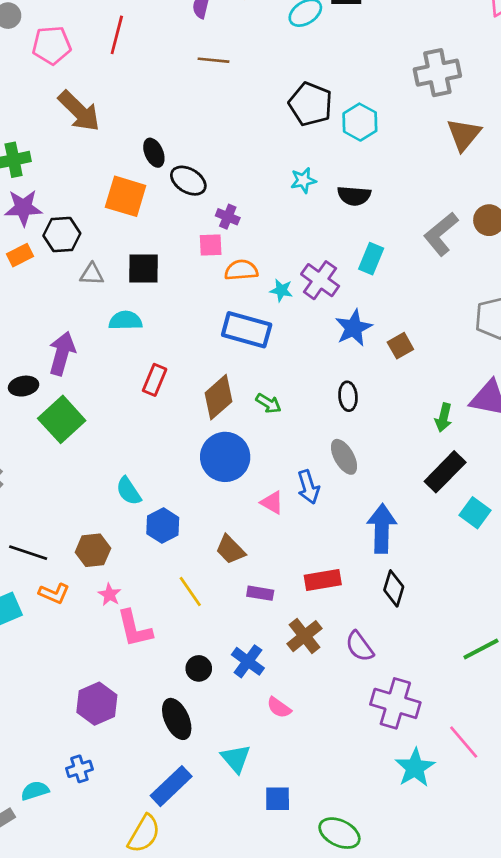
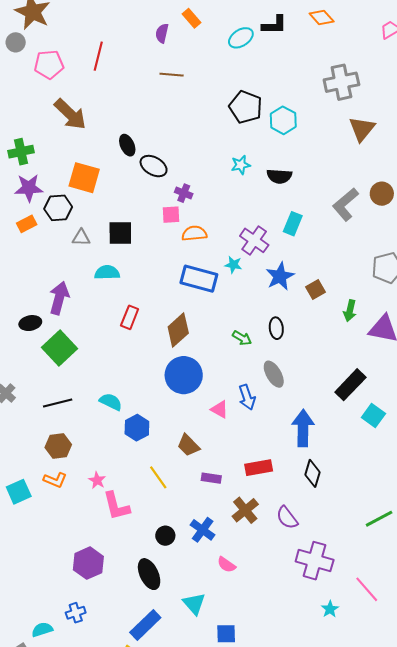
orange square: (126, 196) -> (84, 178), moved
cyan star: (281, 290) -> (233, 265), moved
green arrow: (268, 403) -> (242, 338), moved
green arrow: (443, 418) -> (350, 311), moved
cyan semicircle: (129, 491) -> (111, 402), turned 150
brown hexagon: (93, 550) -> (58, 446), moved
black line: (28, 553) -> (58, 403), moved, turned -32
cyan star: (415, 768) -> (330, 609), size x0.6

